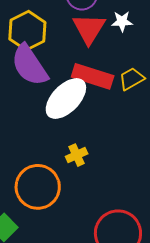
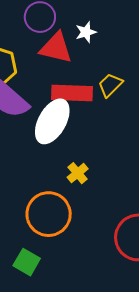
red triangle: (89, 29) -> (56, 48), turned -33

